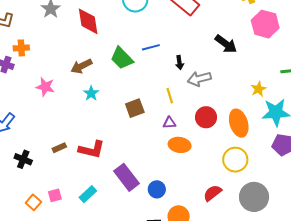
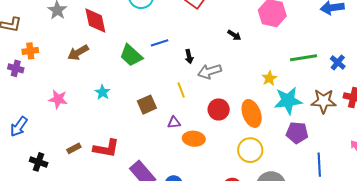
black arrow: (226, 44) -> (234, 35), size x0.6
brown arrow: (81, 66) -> (78, 53), moved
pink star: (45, 87) -> (58, 99), moved
purple triangle: (169, 123) -> (174, 123), moved

